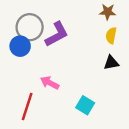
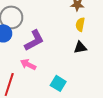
purple L-shape: (57, 34) -> (34, 40), moved

